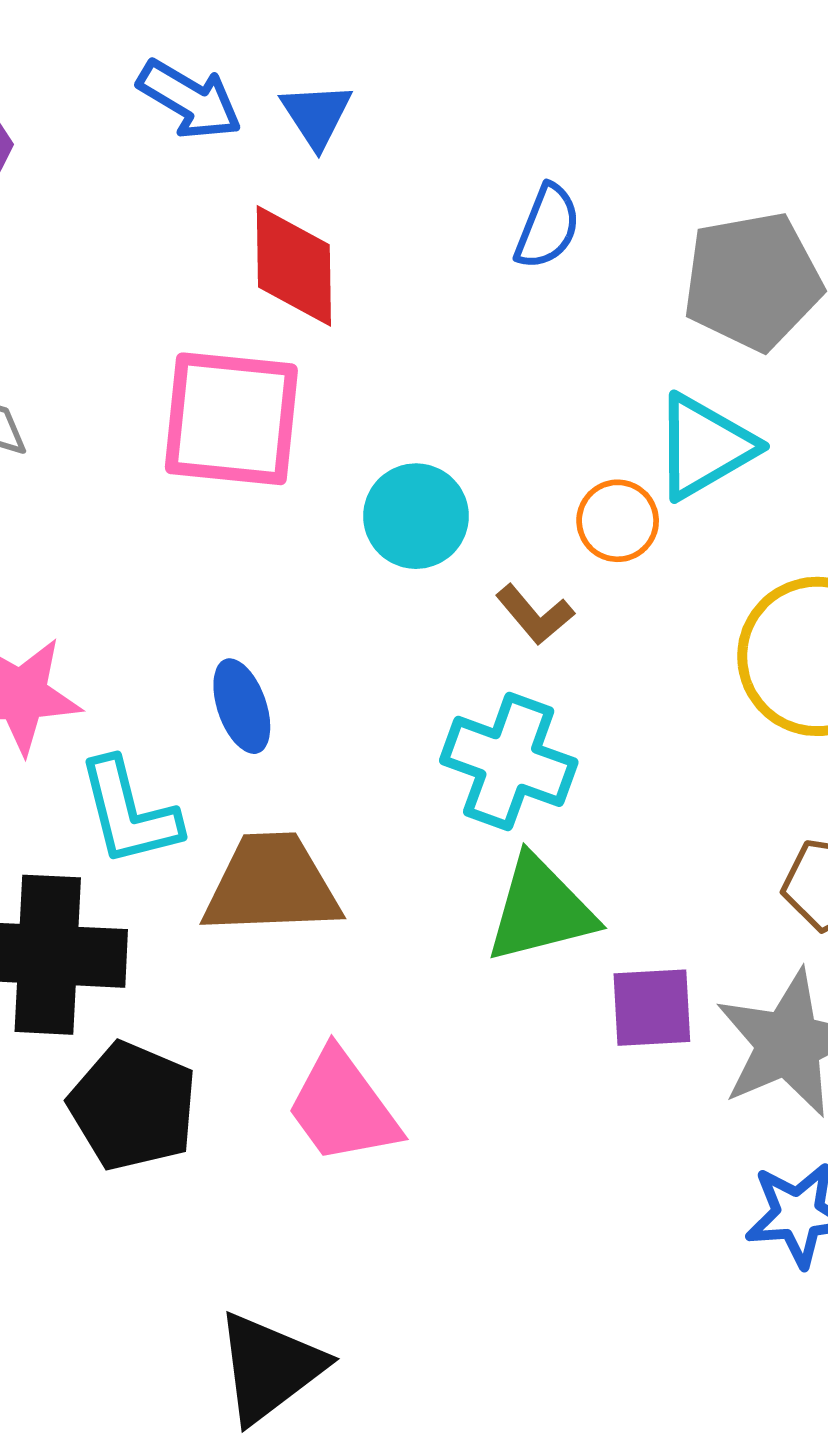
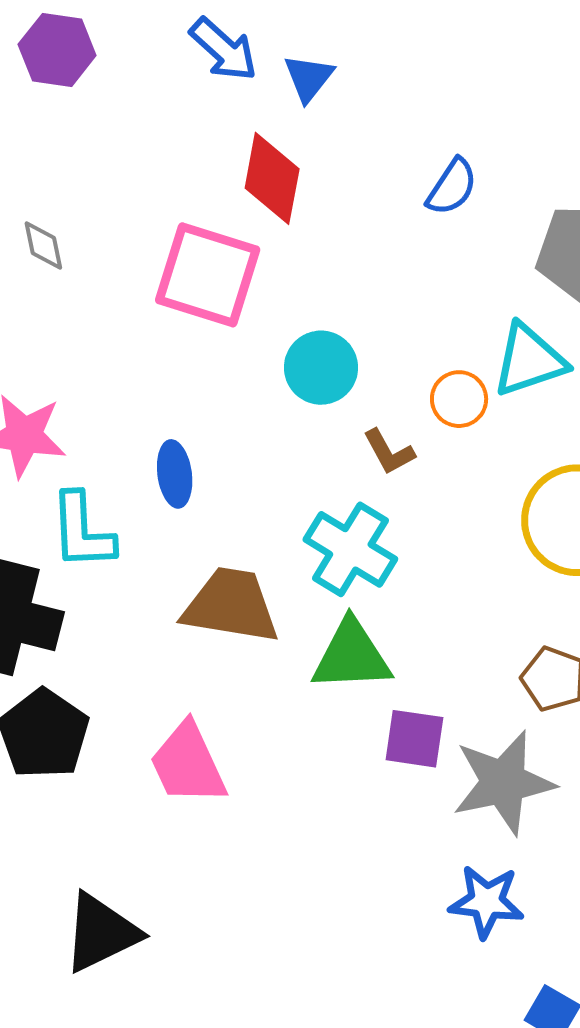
brown trapezoid: (272, 885) -> (231, 606), moved

